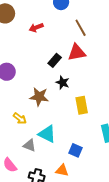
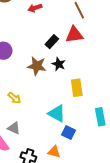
brown star: (39, 97) -> (37, 66), moved
cyan triangle: (47, 134) -> (57, 113), moved
gray triangle: (29, 145) -> (14, 128), moved

